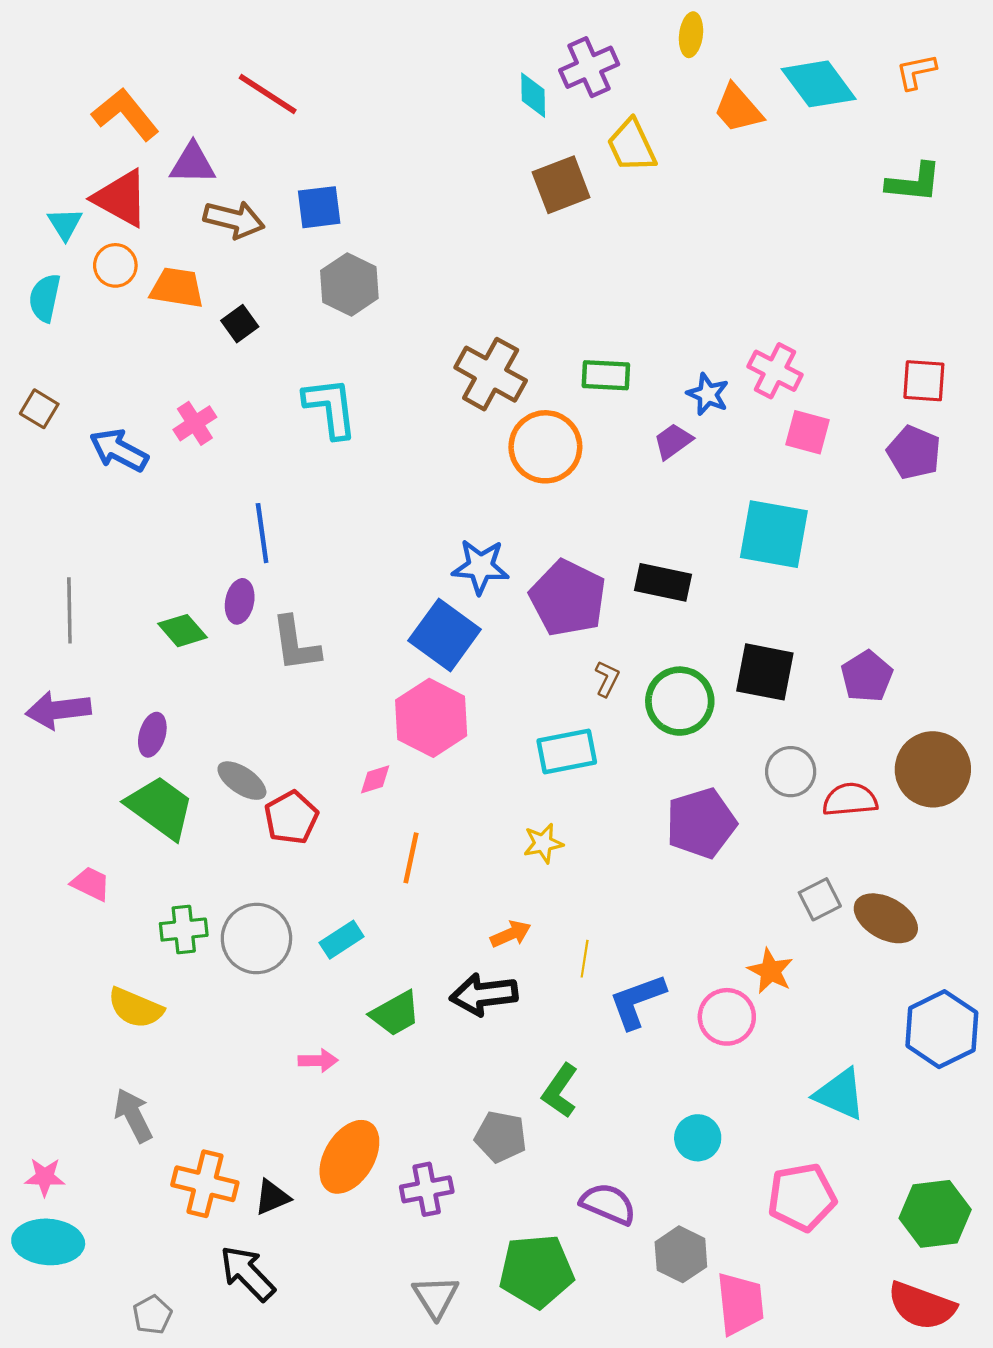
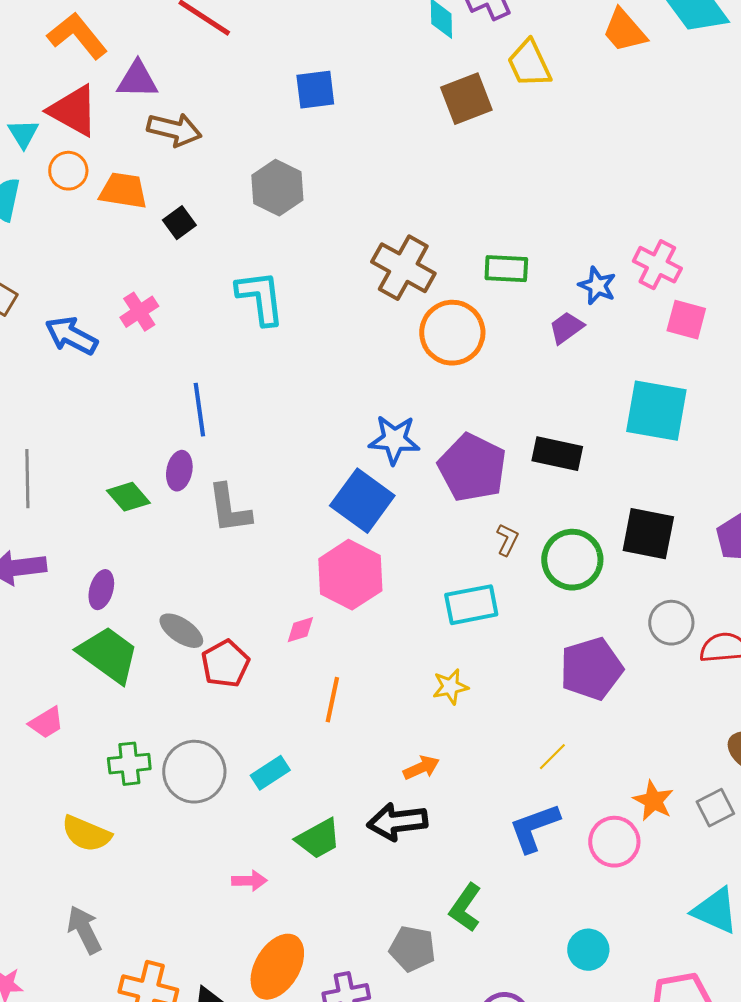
blue square: (319, 207) -> (315, 90), moved
pink trapezoid: (91, 884) -> (46, 723), turned 123
gray square: (820, 899) -> (715, 808), moved
yellow line: (585, 959) -> (552, 757), moved, turned 36

